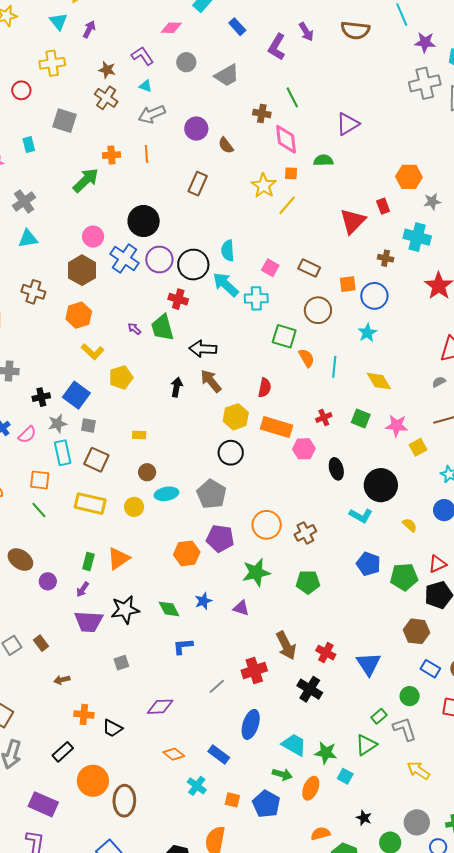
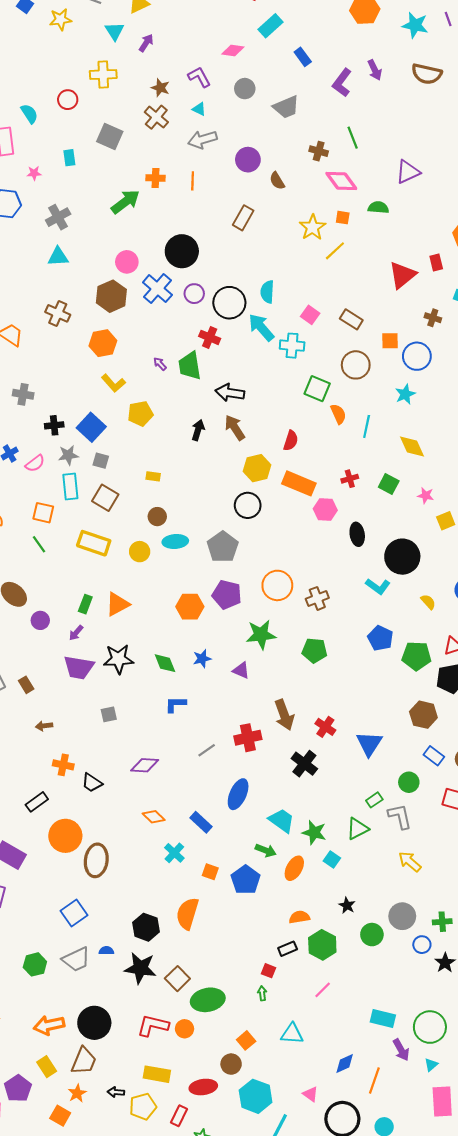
pink diamond: (286, 139) -> (341, 181), turned -36
purple circle: (159, 260) -> (194, 294), size x0.7
pink star: (397, 426) -> (426, 495), size x0.7

